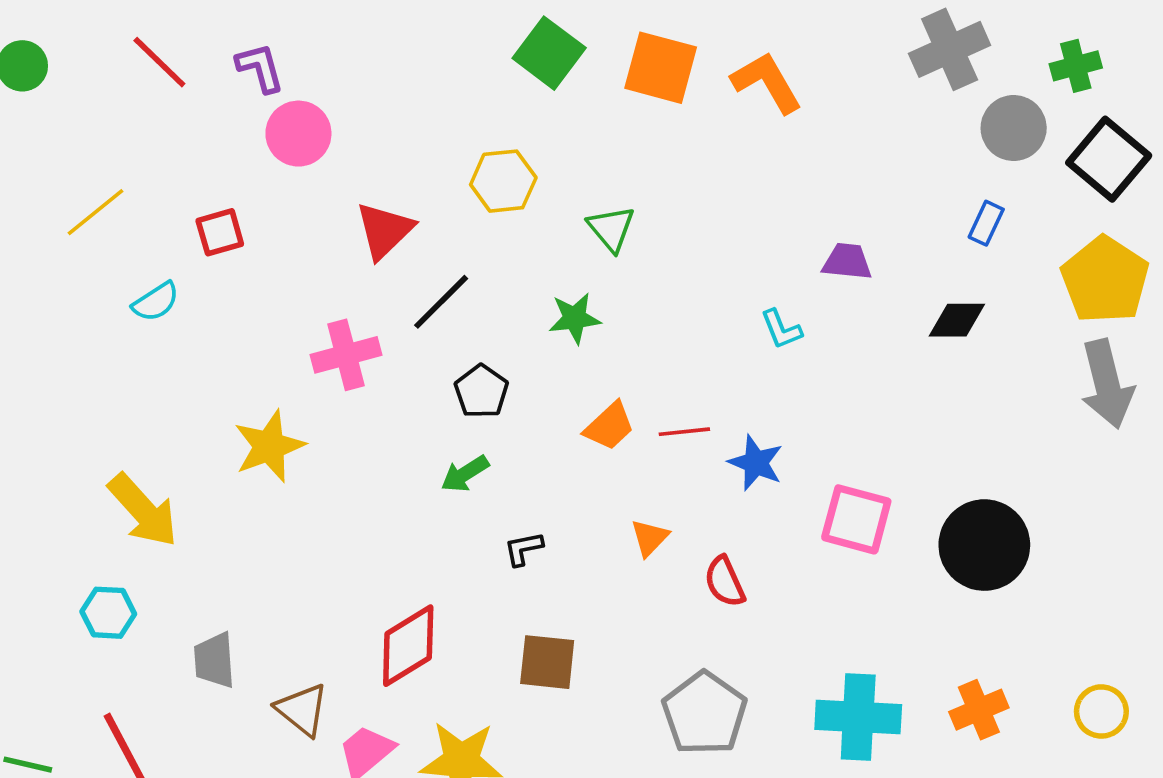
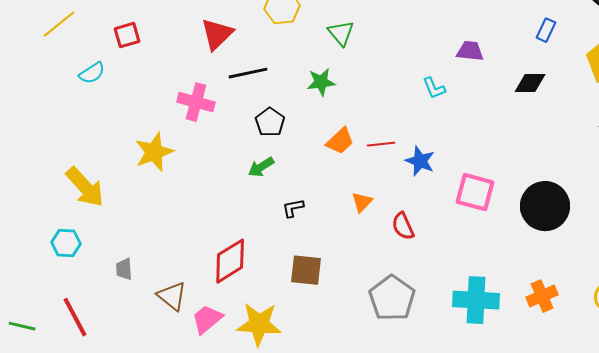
black line: (441, 302) -> (248, 73), turned 33
pink cross: (346, 355) -> (196, 102), turned 30
gray trapezoid: (214, 660) -> (124, 269), size x0.7

